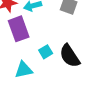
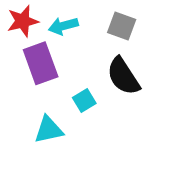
black semicircle: (70, 56) -> (123, 76), moved

